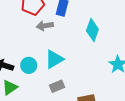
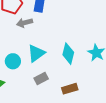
cyan diamond: (92, 30) -> (68, 54), moved

